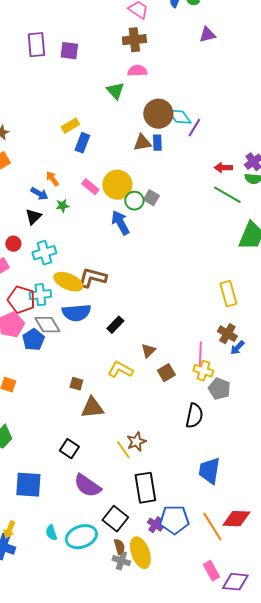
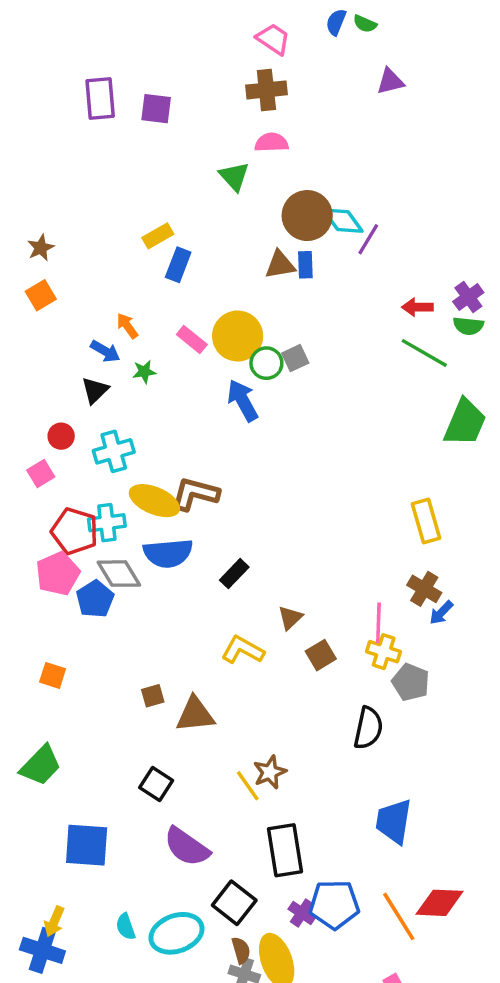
gray square: (151, 198) -> (295, 358), turned 35
brown square: (76, 384) -> (153, 696), moved, turned -32

